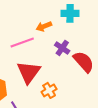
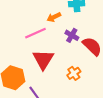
orange cross: (49, 90) -> (74, 73), moved

